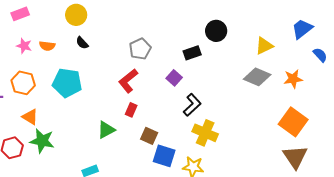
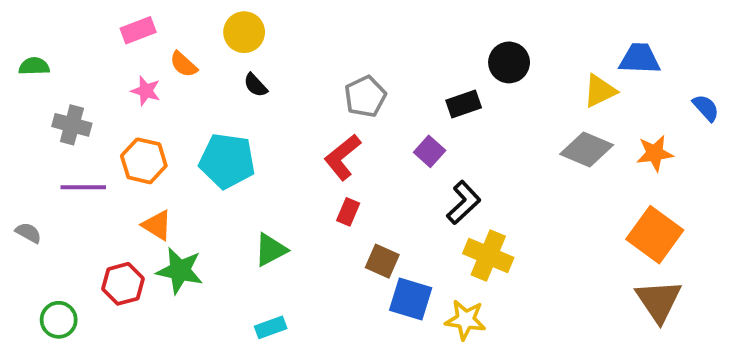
blue trapezoid: (302, 29) -> (640, 59), moved, turned 40
orange semicircle: (47, 46) -> (184, 64), moved, turned 35
green triangle: (106, 130) -> (271, 250), moved

